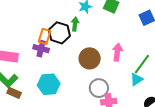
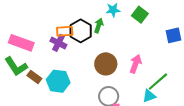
orange rectangle: (45, 36) -> (65, 31), turned 56
brown rectangle: (14, 93) -> (34, 77), moved

